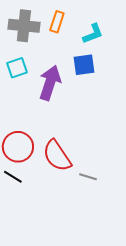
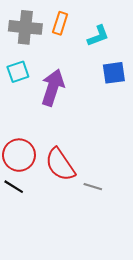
blue square: (84, 65) -> (114, 73), moved

